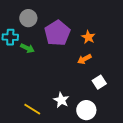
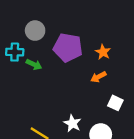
purple pentagon: (57, 33) -> (68, 48), turned -30
white square: (99, 82) -> (115, 103), turned -32

